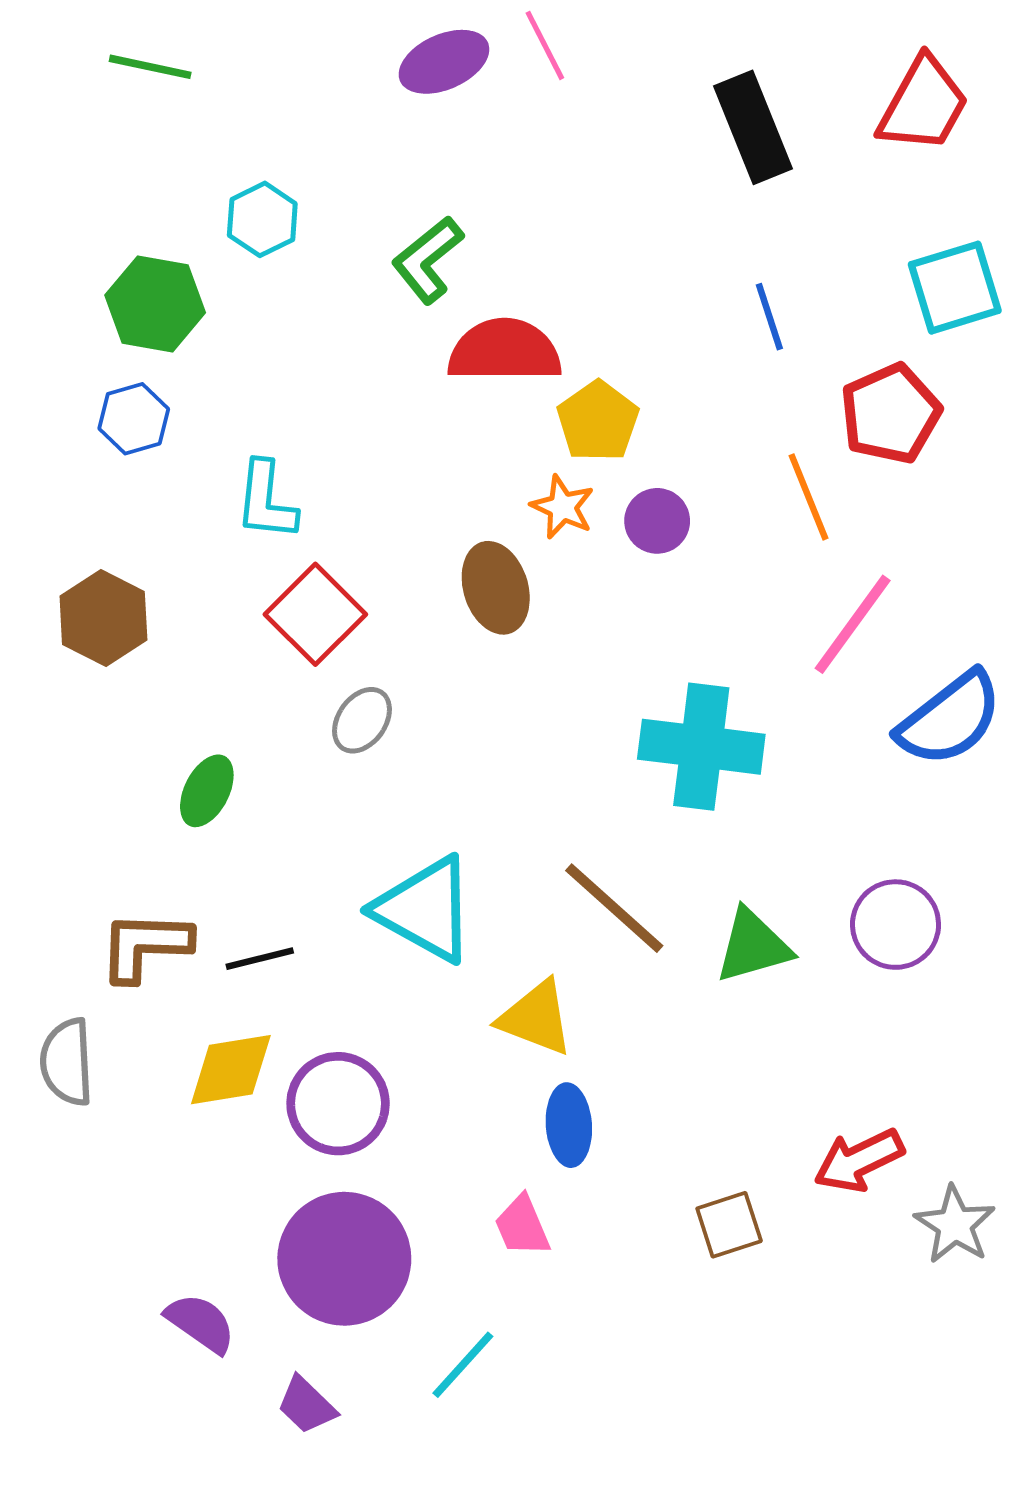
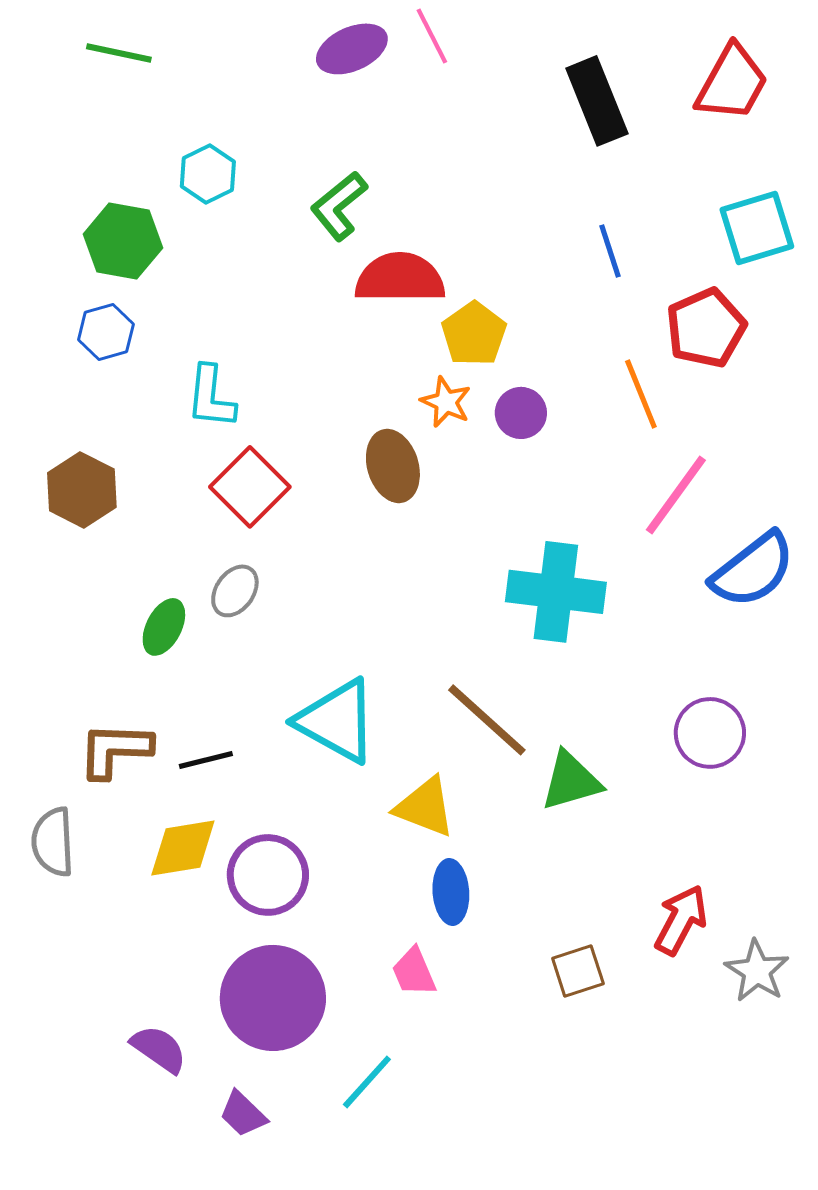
gray ellipse: (362, 720) -> (235, 591), moved
green triangle: (753, 946) -> (571, 781), moved
red arrow: (859, 1160) -> (681, 920), turned 144

